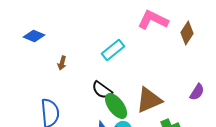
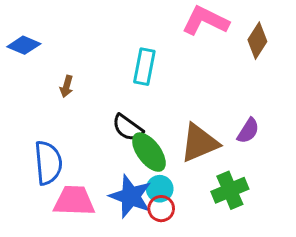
cyan rectangle: (113, 50) -> (144, 67), turned -40
purple semicircle: (197, 92) -> (248, 131), moved

